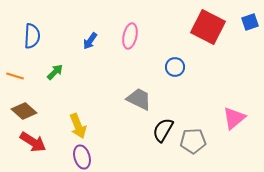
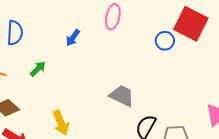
pink ellipse: (130, 36) -> (113, 17), moved
blue circle: (175, 67) -> (165, 41), moved

